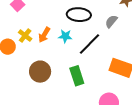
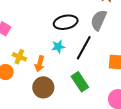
gray semicircle: (111, 21) -> (99, 20), size x1.5
orange arrow: (44, 35) -> (40, 64), moved

